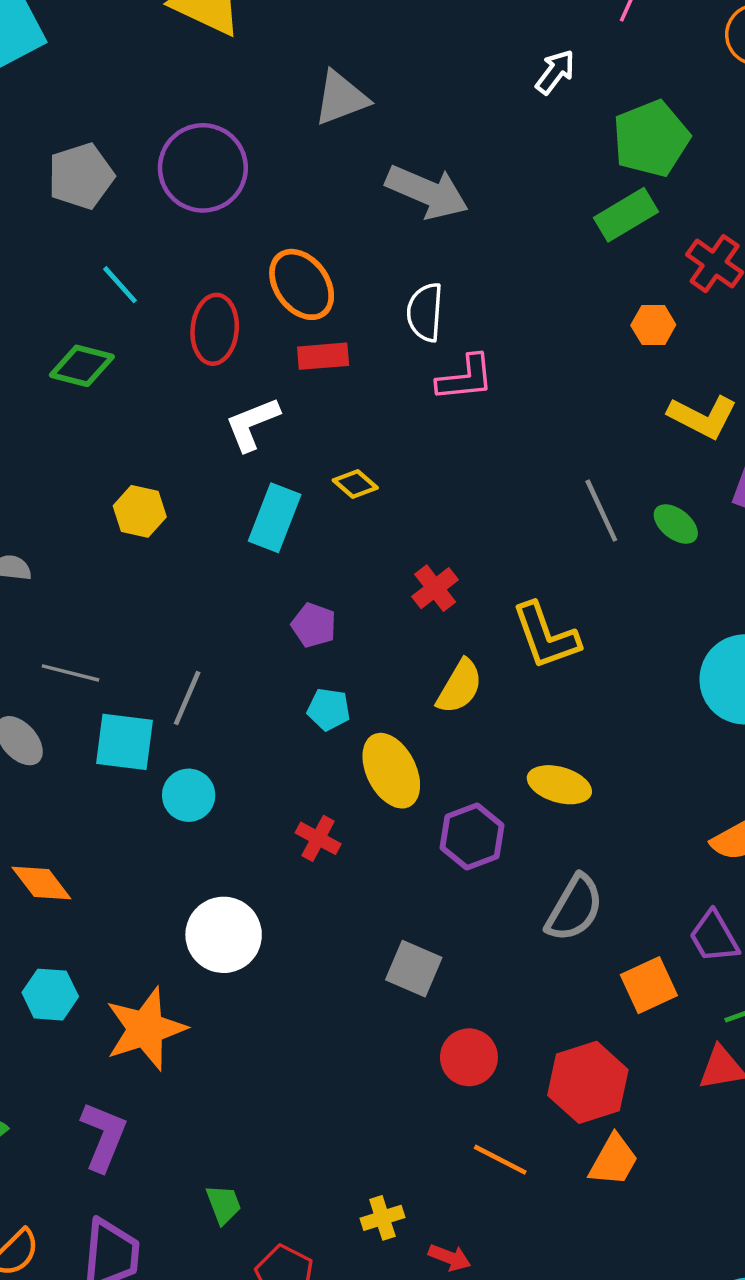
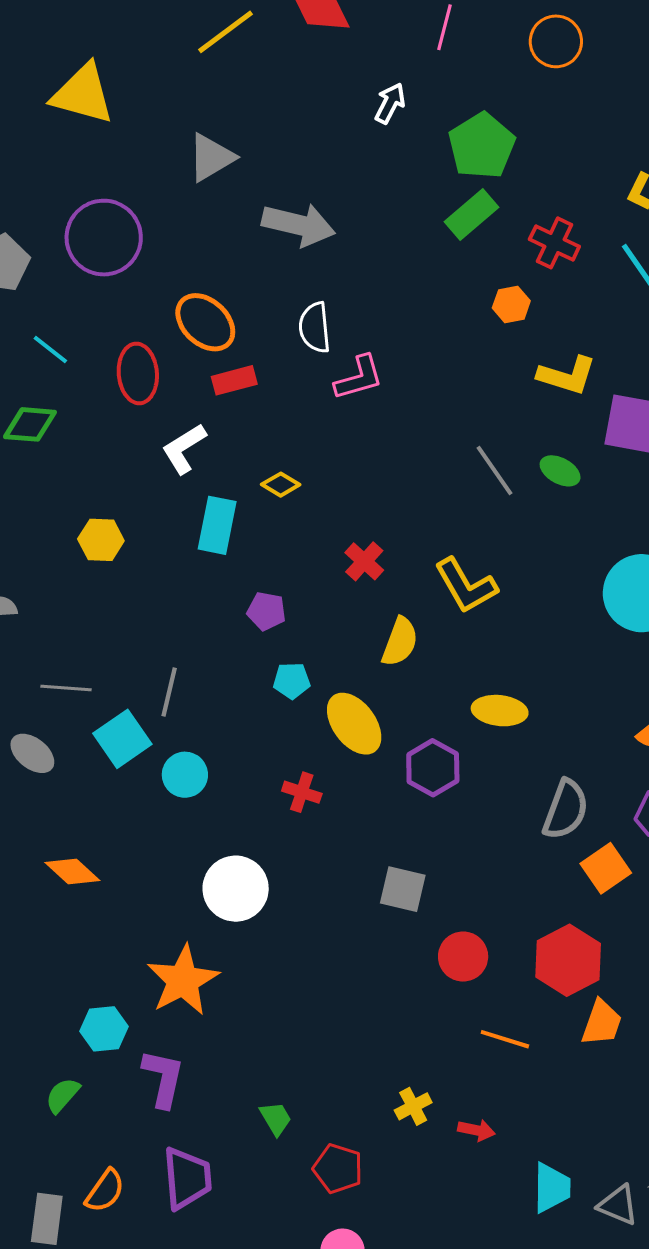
cyan square: (124, 742) -> (122, 739), turned -32
gray semicircle: (574, 908) -> (566, 810), moved
cyan hexagon: (50, 995) -> (104, 1029), moved

